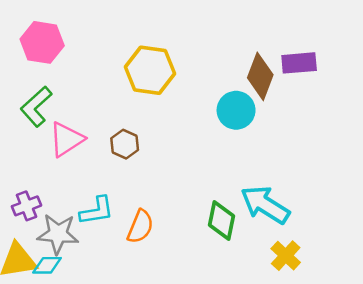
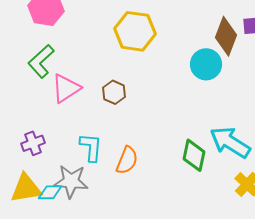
cyan L-shape: (97, 211) -> (91, 147), turned -76
gray star: (58, 234) -> (71, 181), moved

